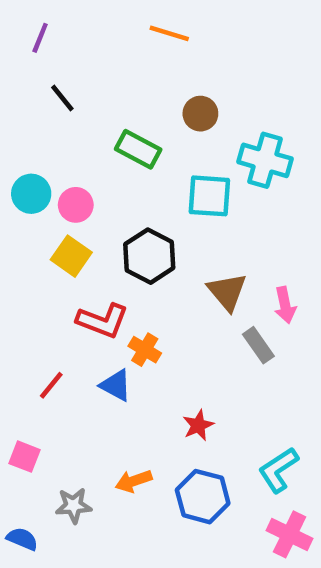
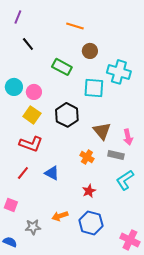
orange line: (169, 33) -> (75, 26), moved
red L-shape: (102, 321) -> (31, 144), moved
gray rectangle: (258, 345) -> (116, 155), turned -42
orange cross: (145, 350) -> (87, 157), moved
cyan L-shape: (278, 470) -> (125, 180), moved

